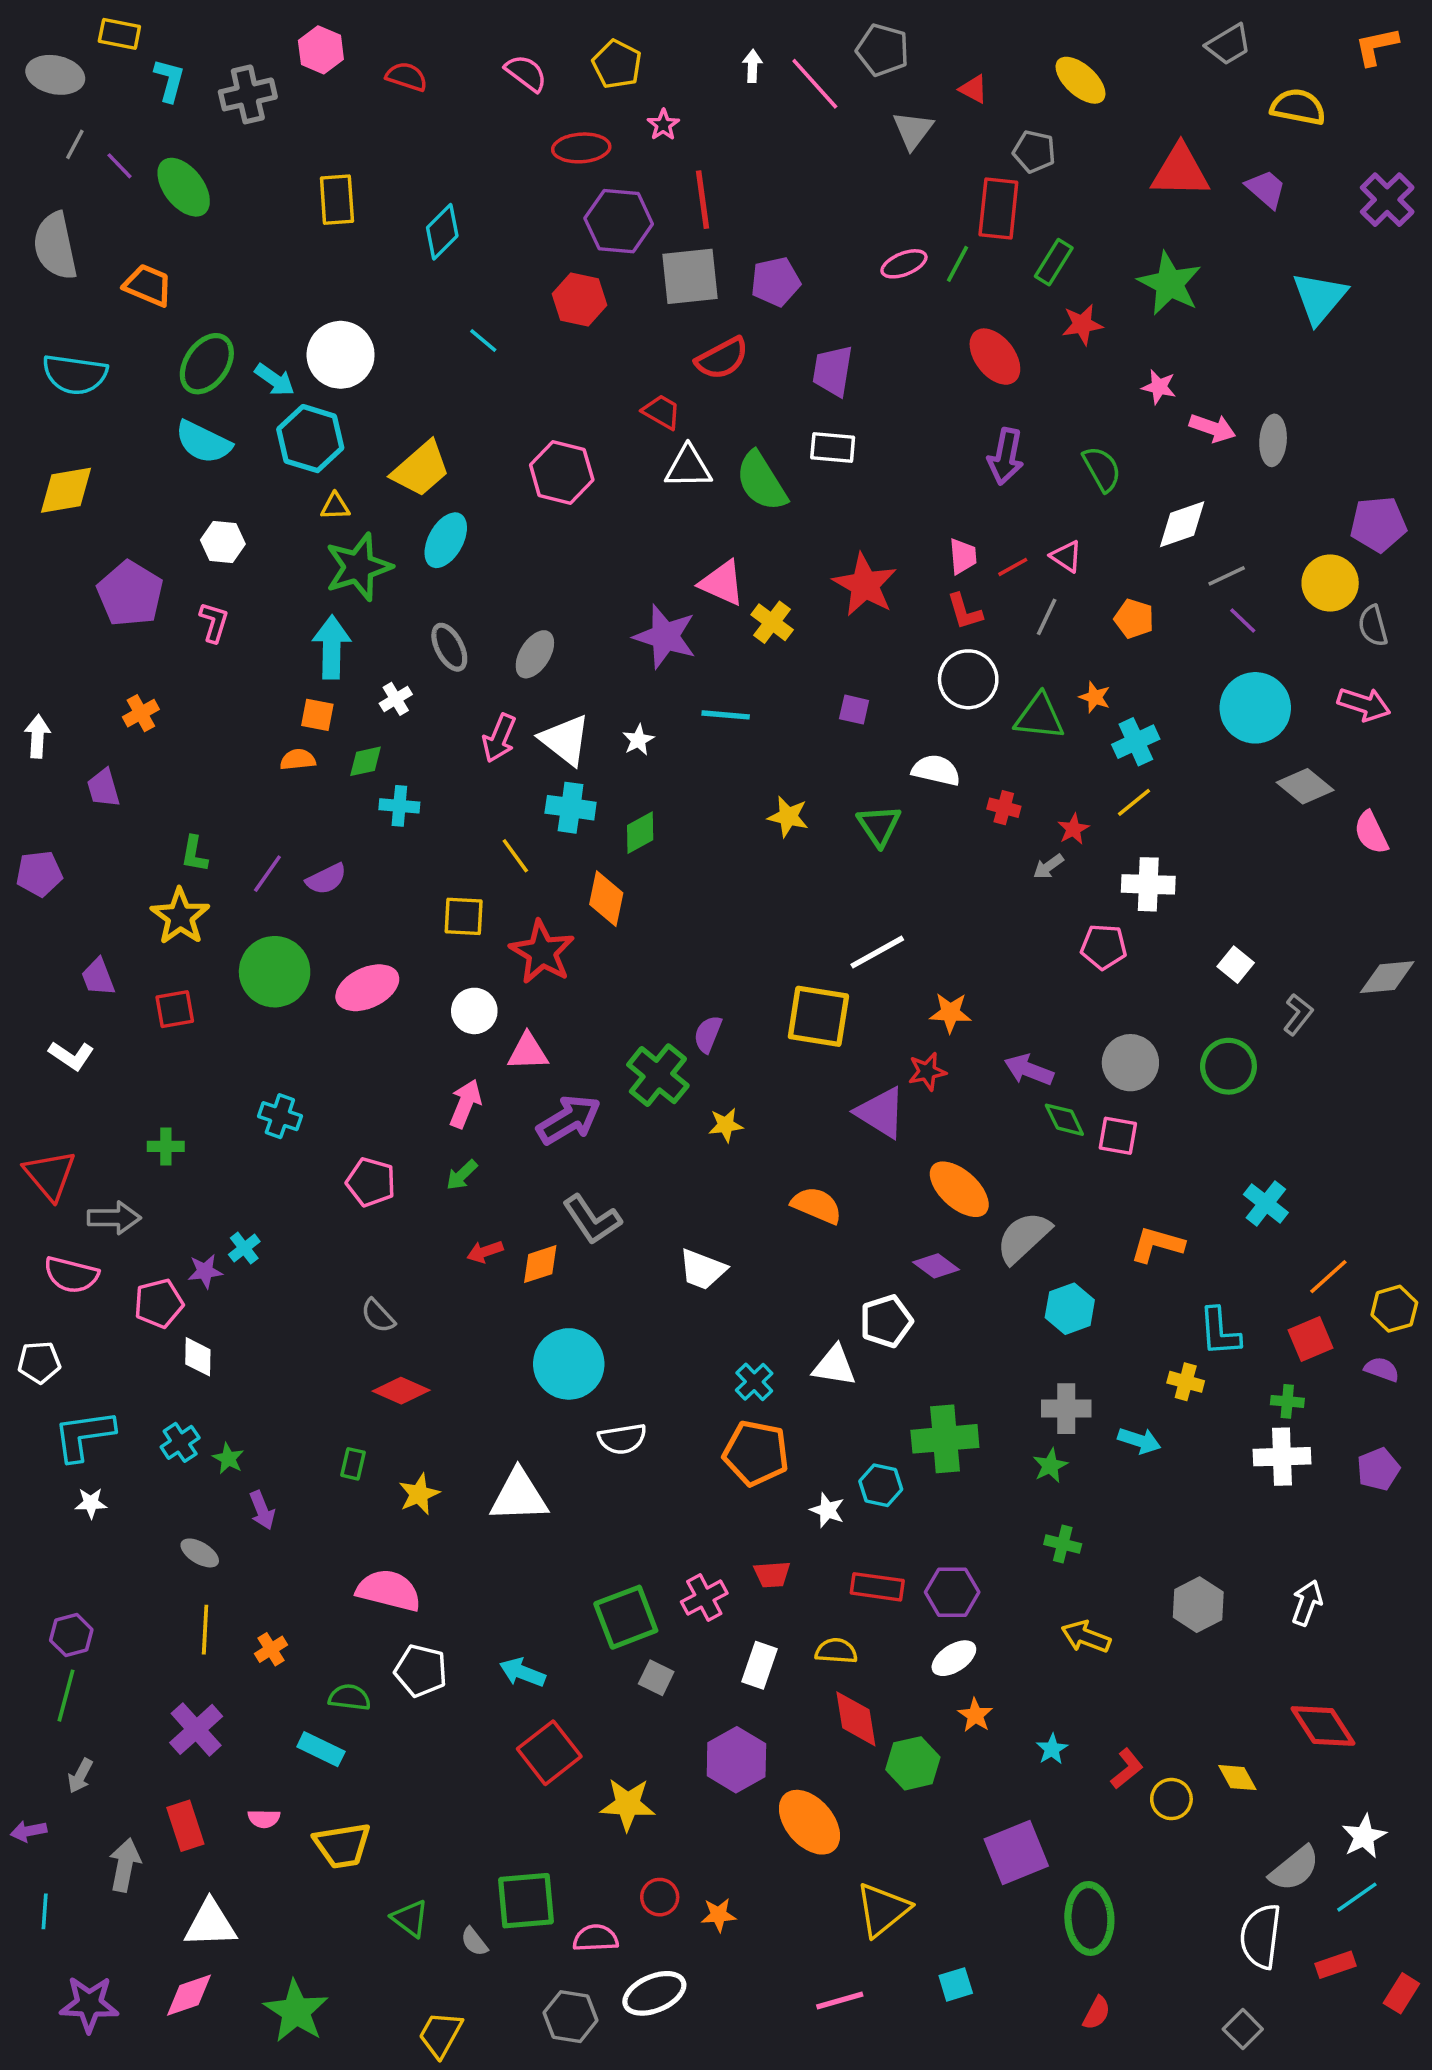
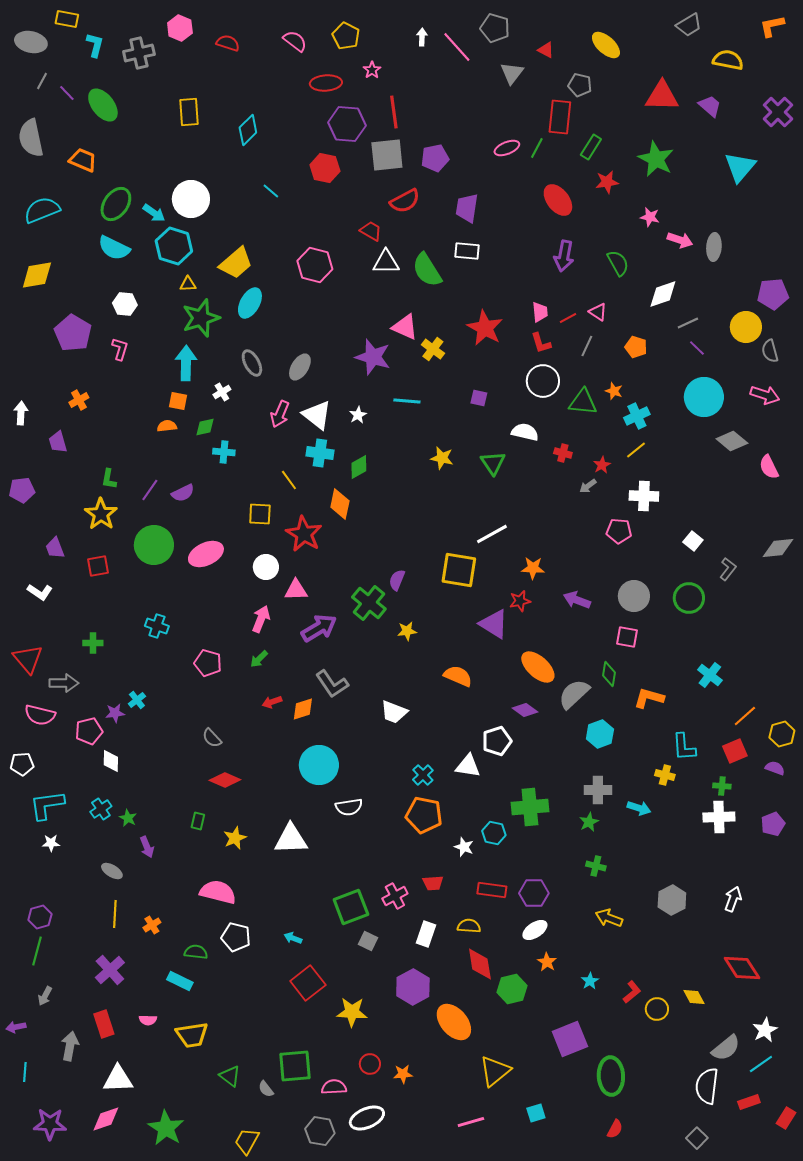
cyan semicircle: (75, 374) -> (42, 210), turned 150
green diamond: (1064, 1120) -> (609, 674), moved, turned 35
cyan arrow: (522, 1672) -> (293, 938), size x0.7

